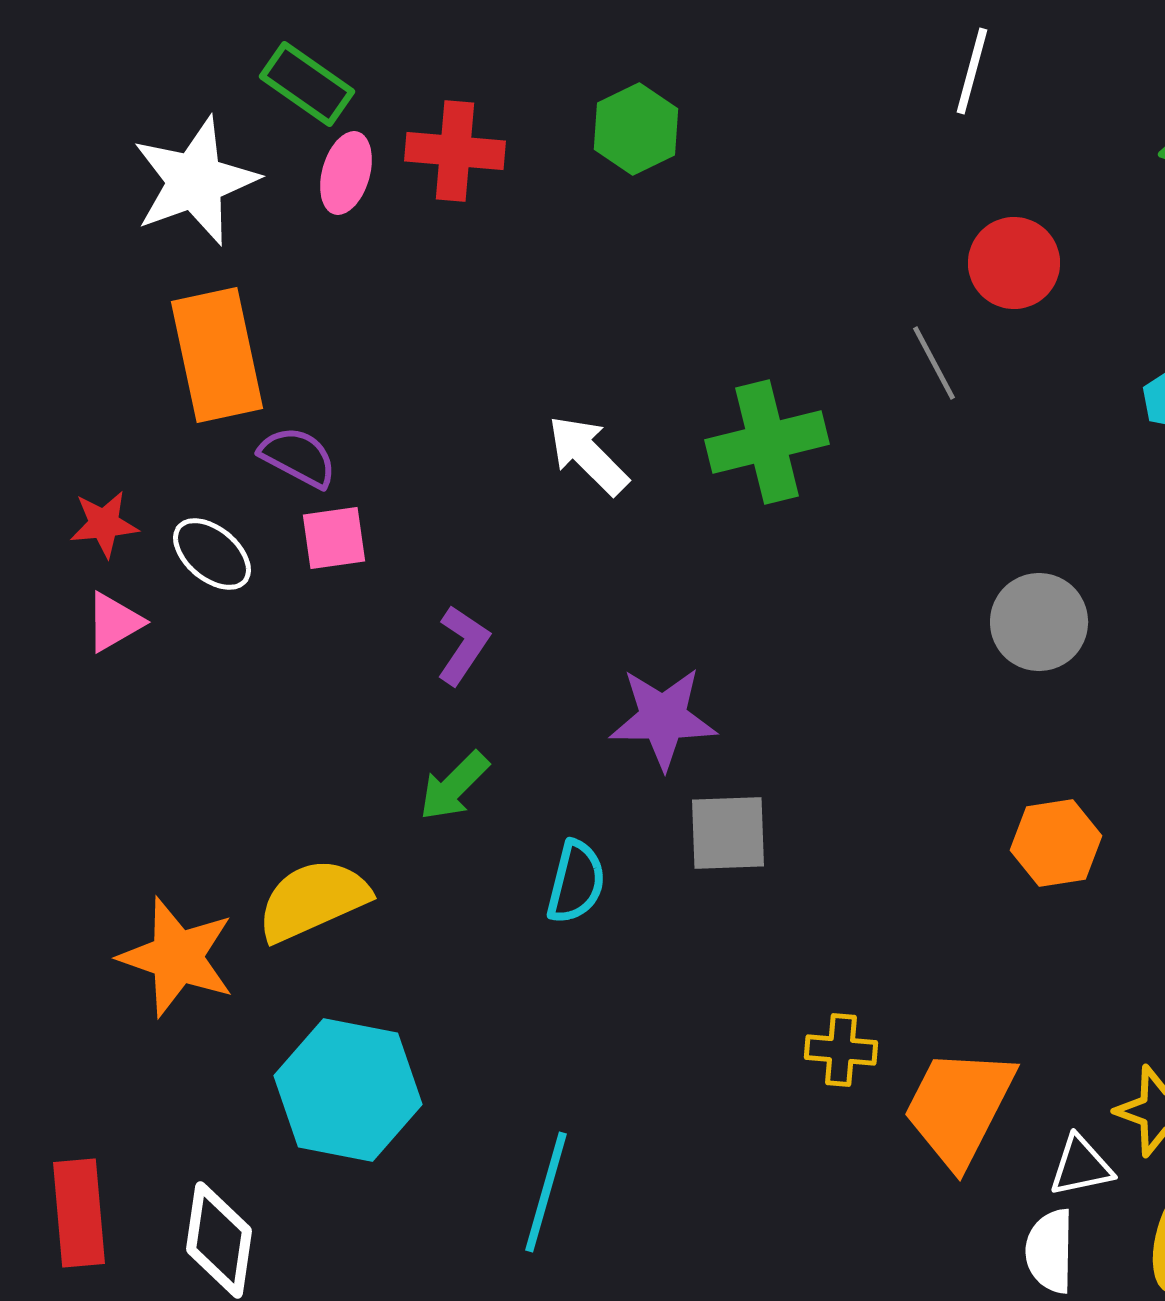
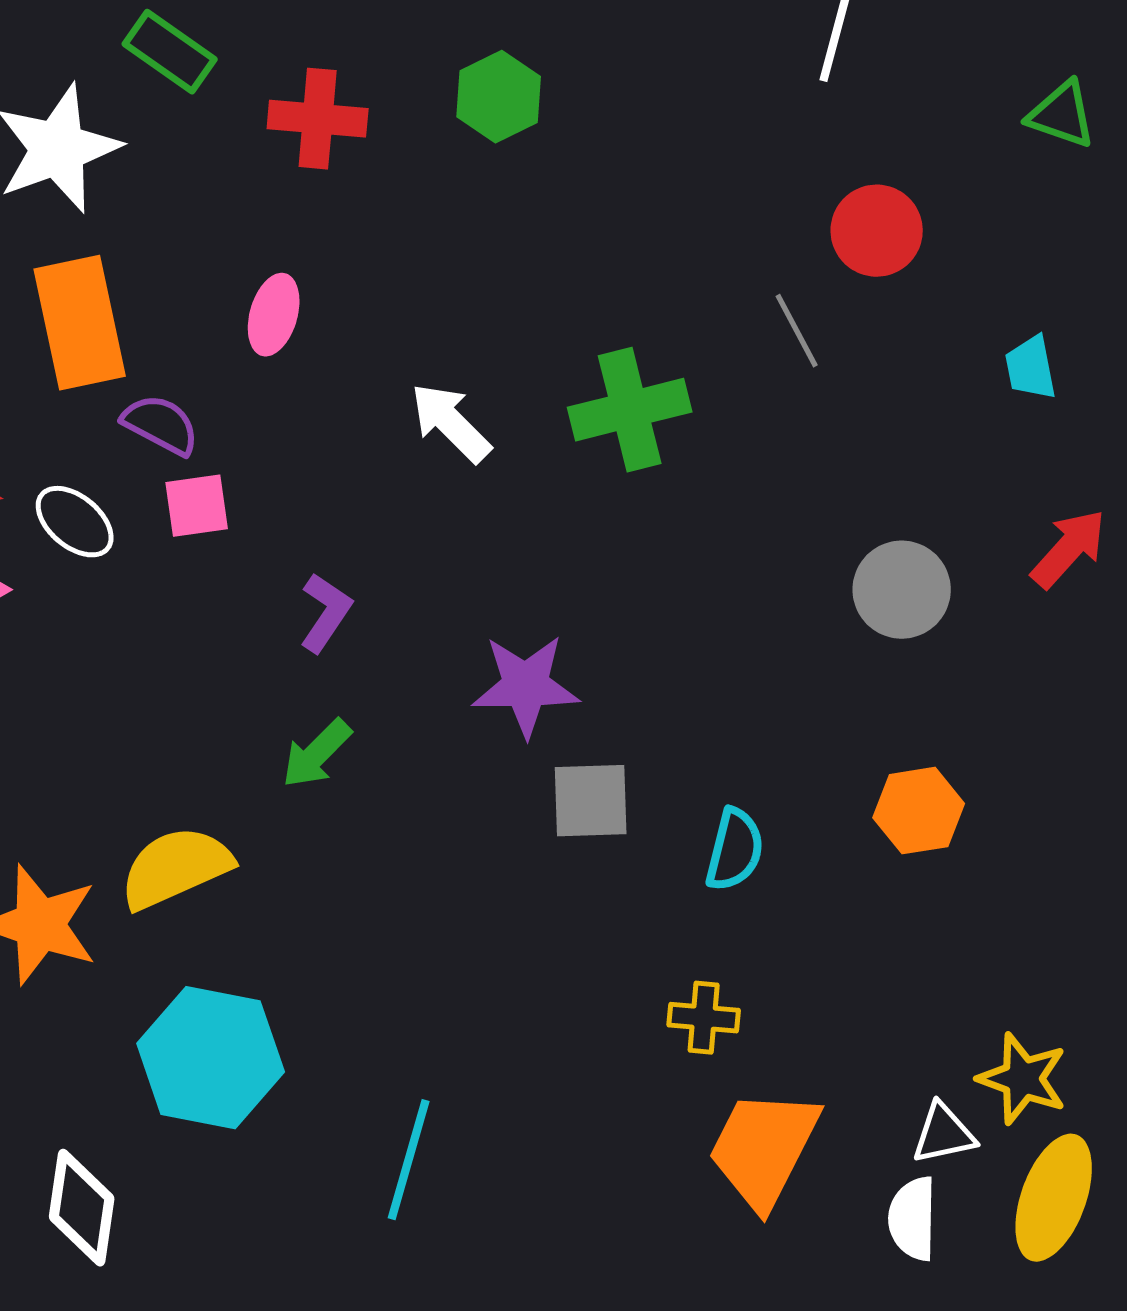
pink ellipse: (346, 173) -> (274, 315), moved
cyan semicircle: (576, 882) -> (735, 850), moved
orange trapezoid: (959, 1107) -> (764, 1149), moved

